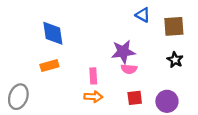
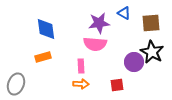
purple star: (123, 52) -> (99, 23), moved
black star: (175, 60) -> (152, 52), size x1.6
pink semicircle: (129, 69) -> (95, 44), moved, size x1.6
purple circle: (167, 101) -> (134, 62), moved

